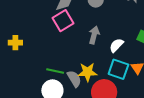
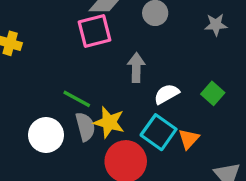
gray arrow: (94, 35) -> (136, 68), turned -30
green line: (55, 71) -> (77, 99), moved

